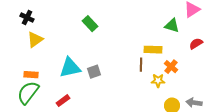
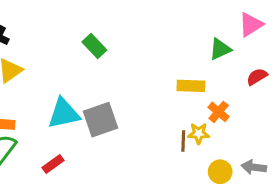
green triangle: (172, 26) -> (220, 49), turned -42
brown line: (141, 65) -> (183, 141), moved
gray square: (94, 72) -> (101, 120), size x1.6

